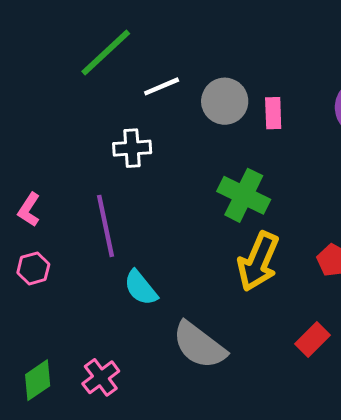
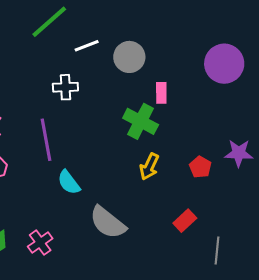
pink rectangle: (273, 113) -> (161, 93), moved
yellow arrow: (258, 261) -> (149, 167), size x0.7

